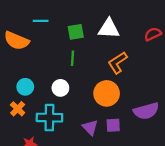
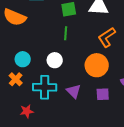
purple triangle: (90, 127) -> (74, 91), moved

